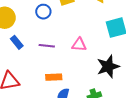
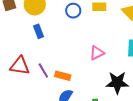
pink triangle: (79, 45) -> (97, 53), turned -49
purple line: (47, 46) -> (43, 71), moved, turned 35

